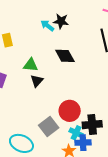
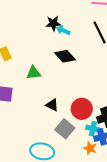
cyan arrow: (47, 26) -> (63, 30), moved
black triangle: (37, 81) -> (52, 105), moved, turned -32

